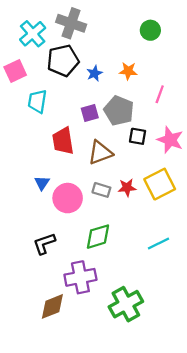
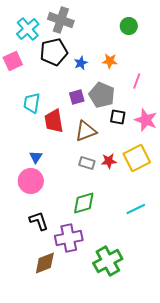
cyan trapezoid: (37, 101) -> (32, 103), moved
pink circle: (68, 198) -> (31, 181), moved
black L-shape: (44, 244) -> (39, 221), moved, turned 90

